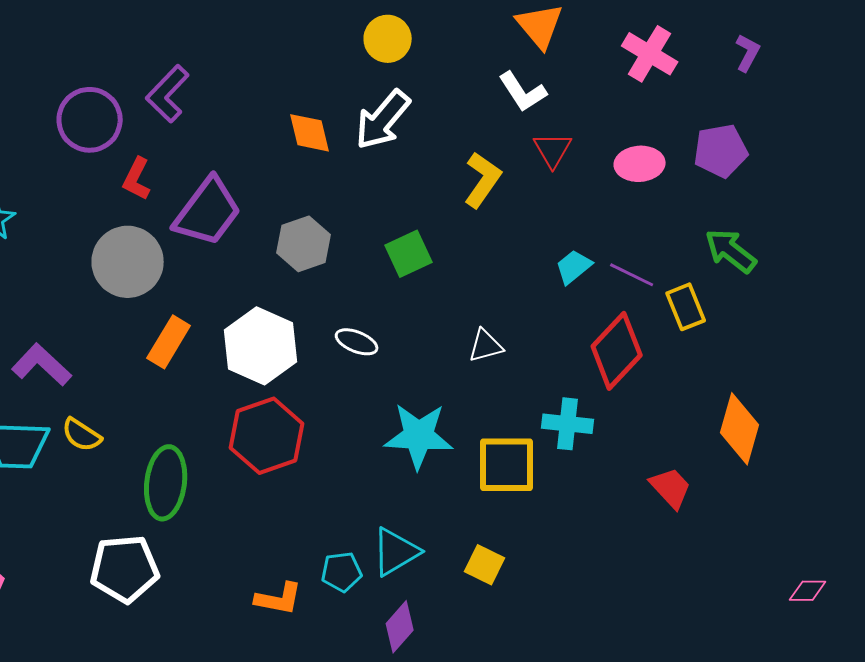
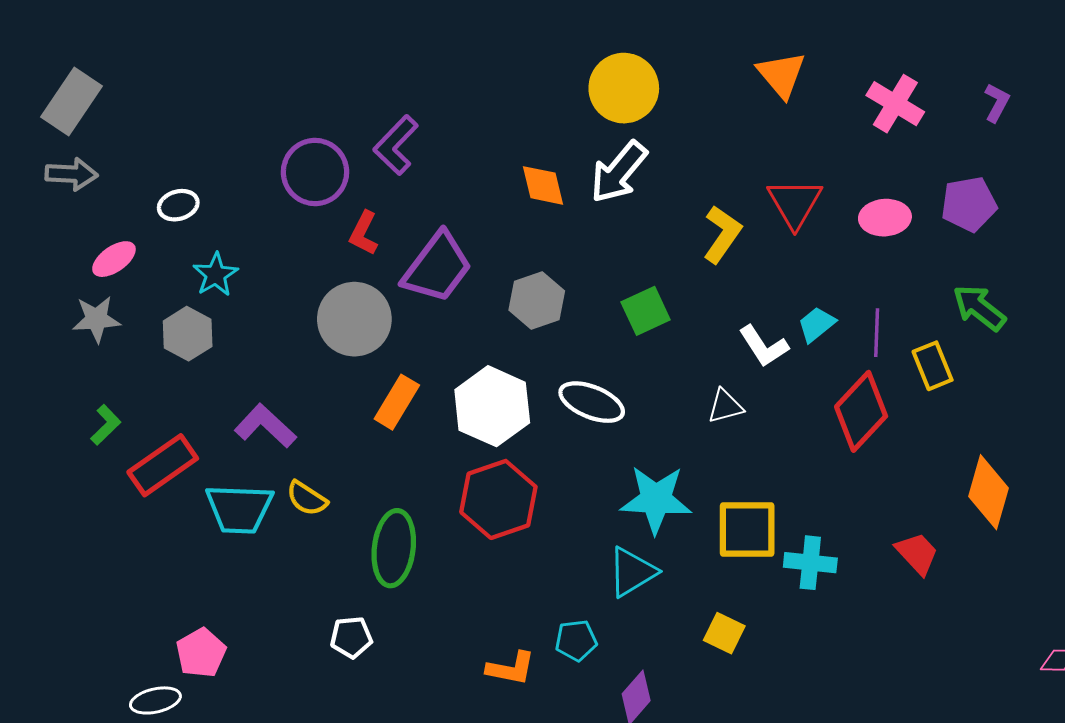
yellow circle: (388, 39) -> (624, 88), size x1.4
white L-shape: (523, 92) -> (764, 346), moved
red triangle: (553, 150) -> (795, 203), size x1.4
purple line: (632, 275) -> (877, 333), turned 66
white ellipse: (357, 342) -> (592, 402), size x1.5
cyan cross: (568, 424) -> (810, 563), moved
cyan triangle: (396, 552) -> (632, 572), moved
white pentagon: (125, 569) -> (351, 637), size x0.6

